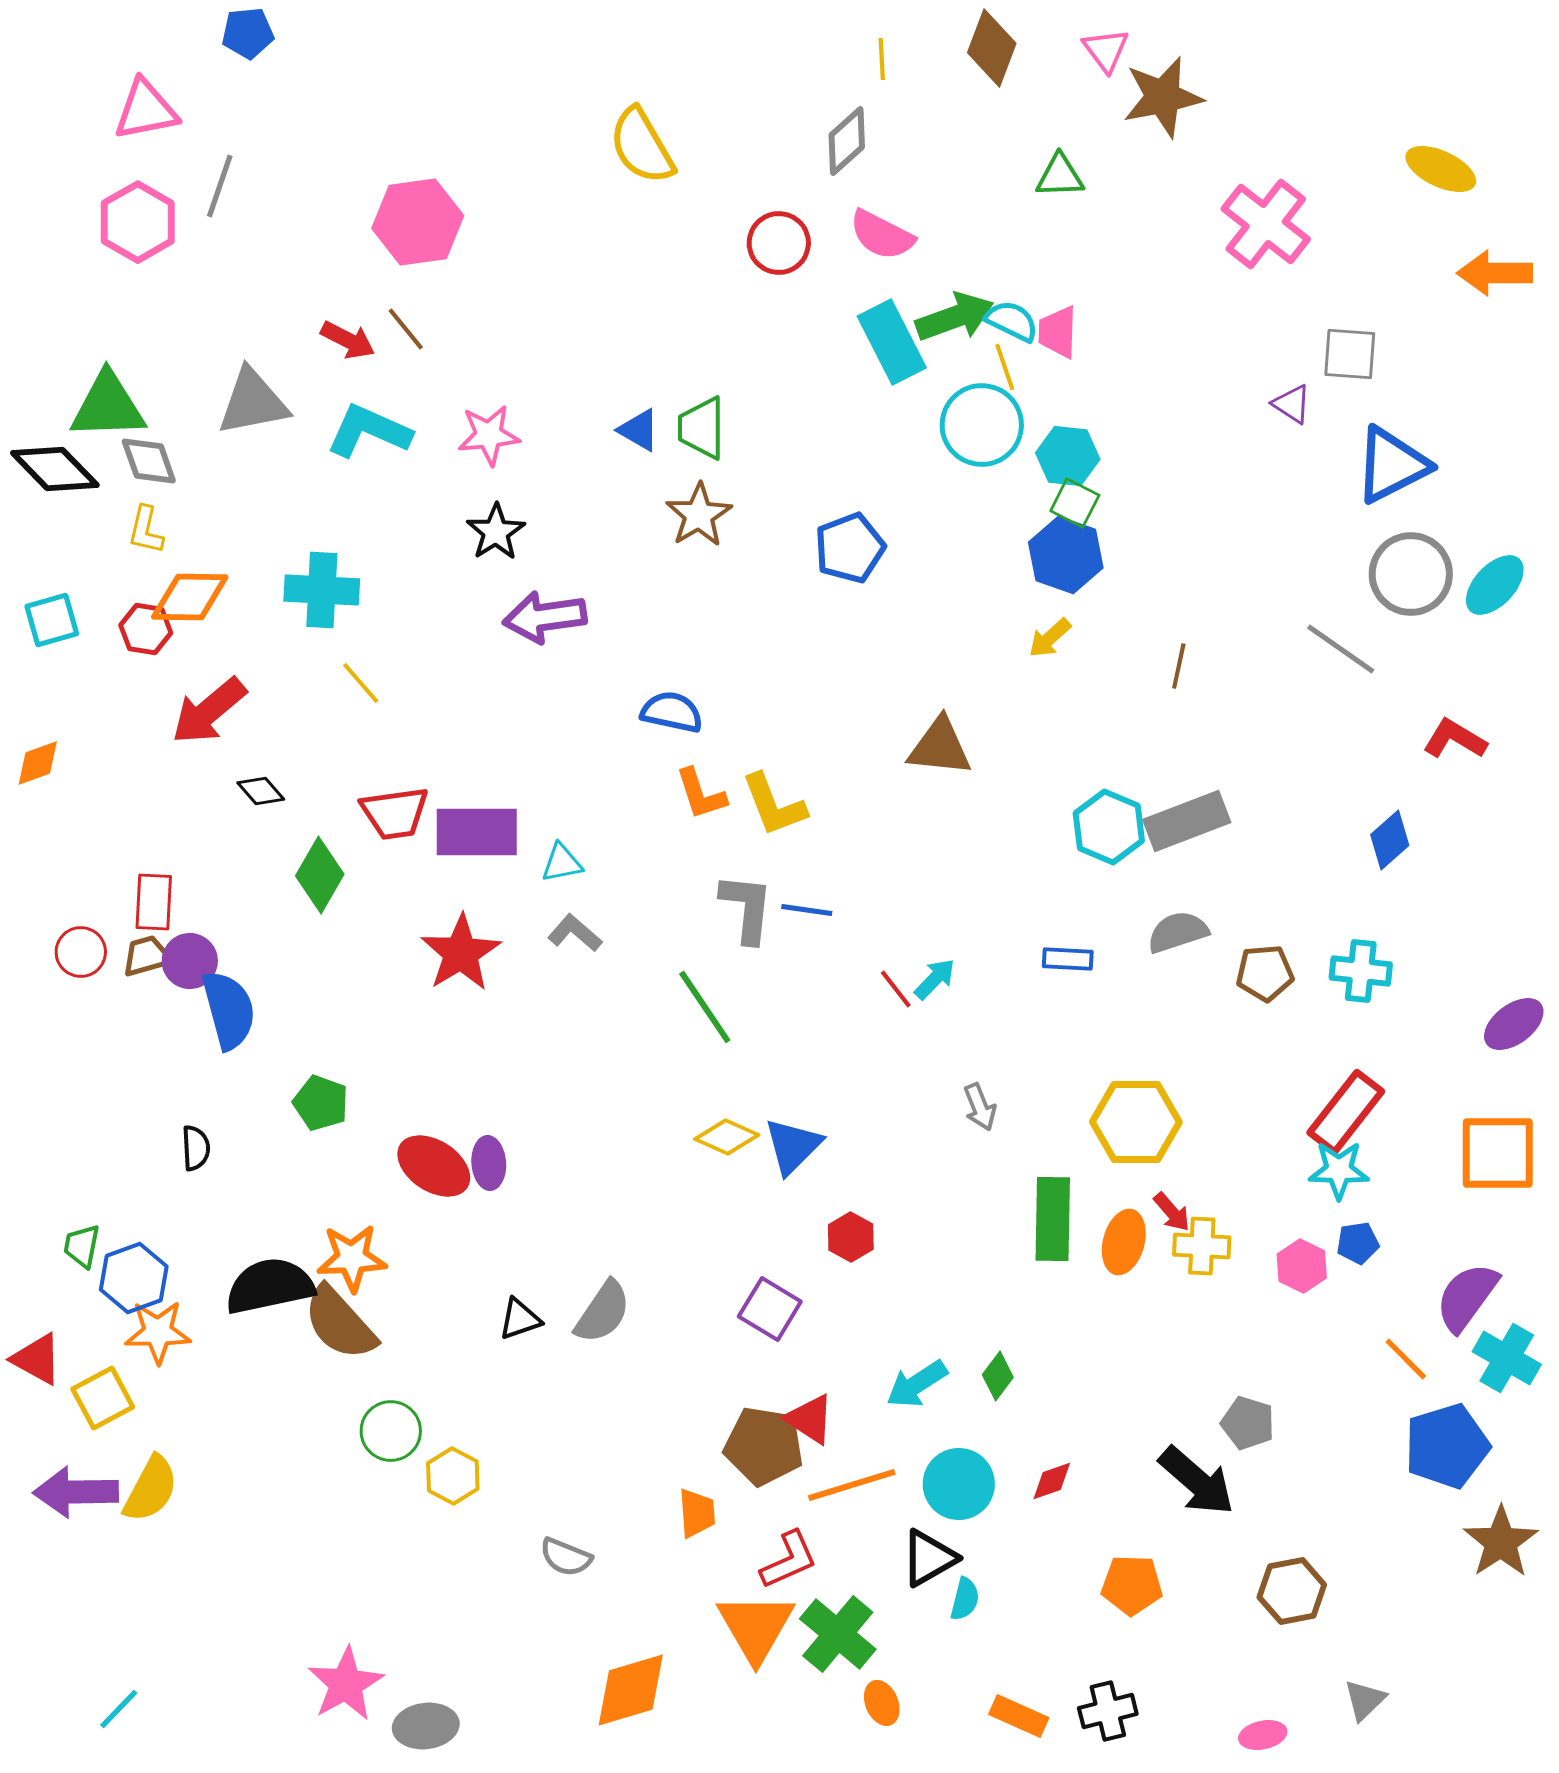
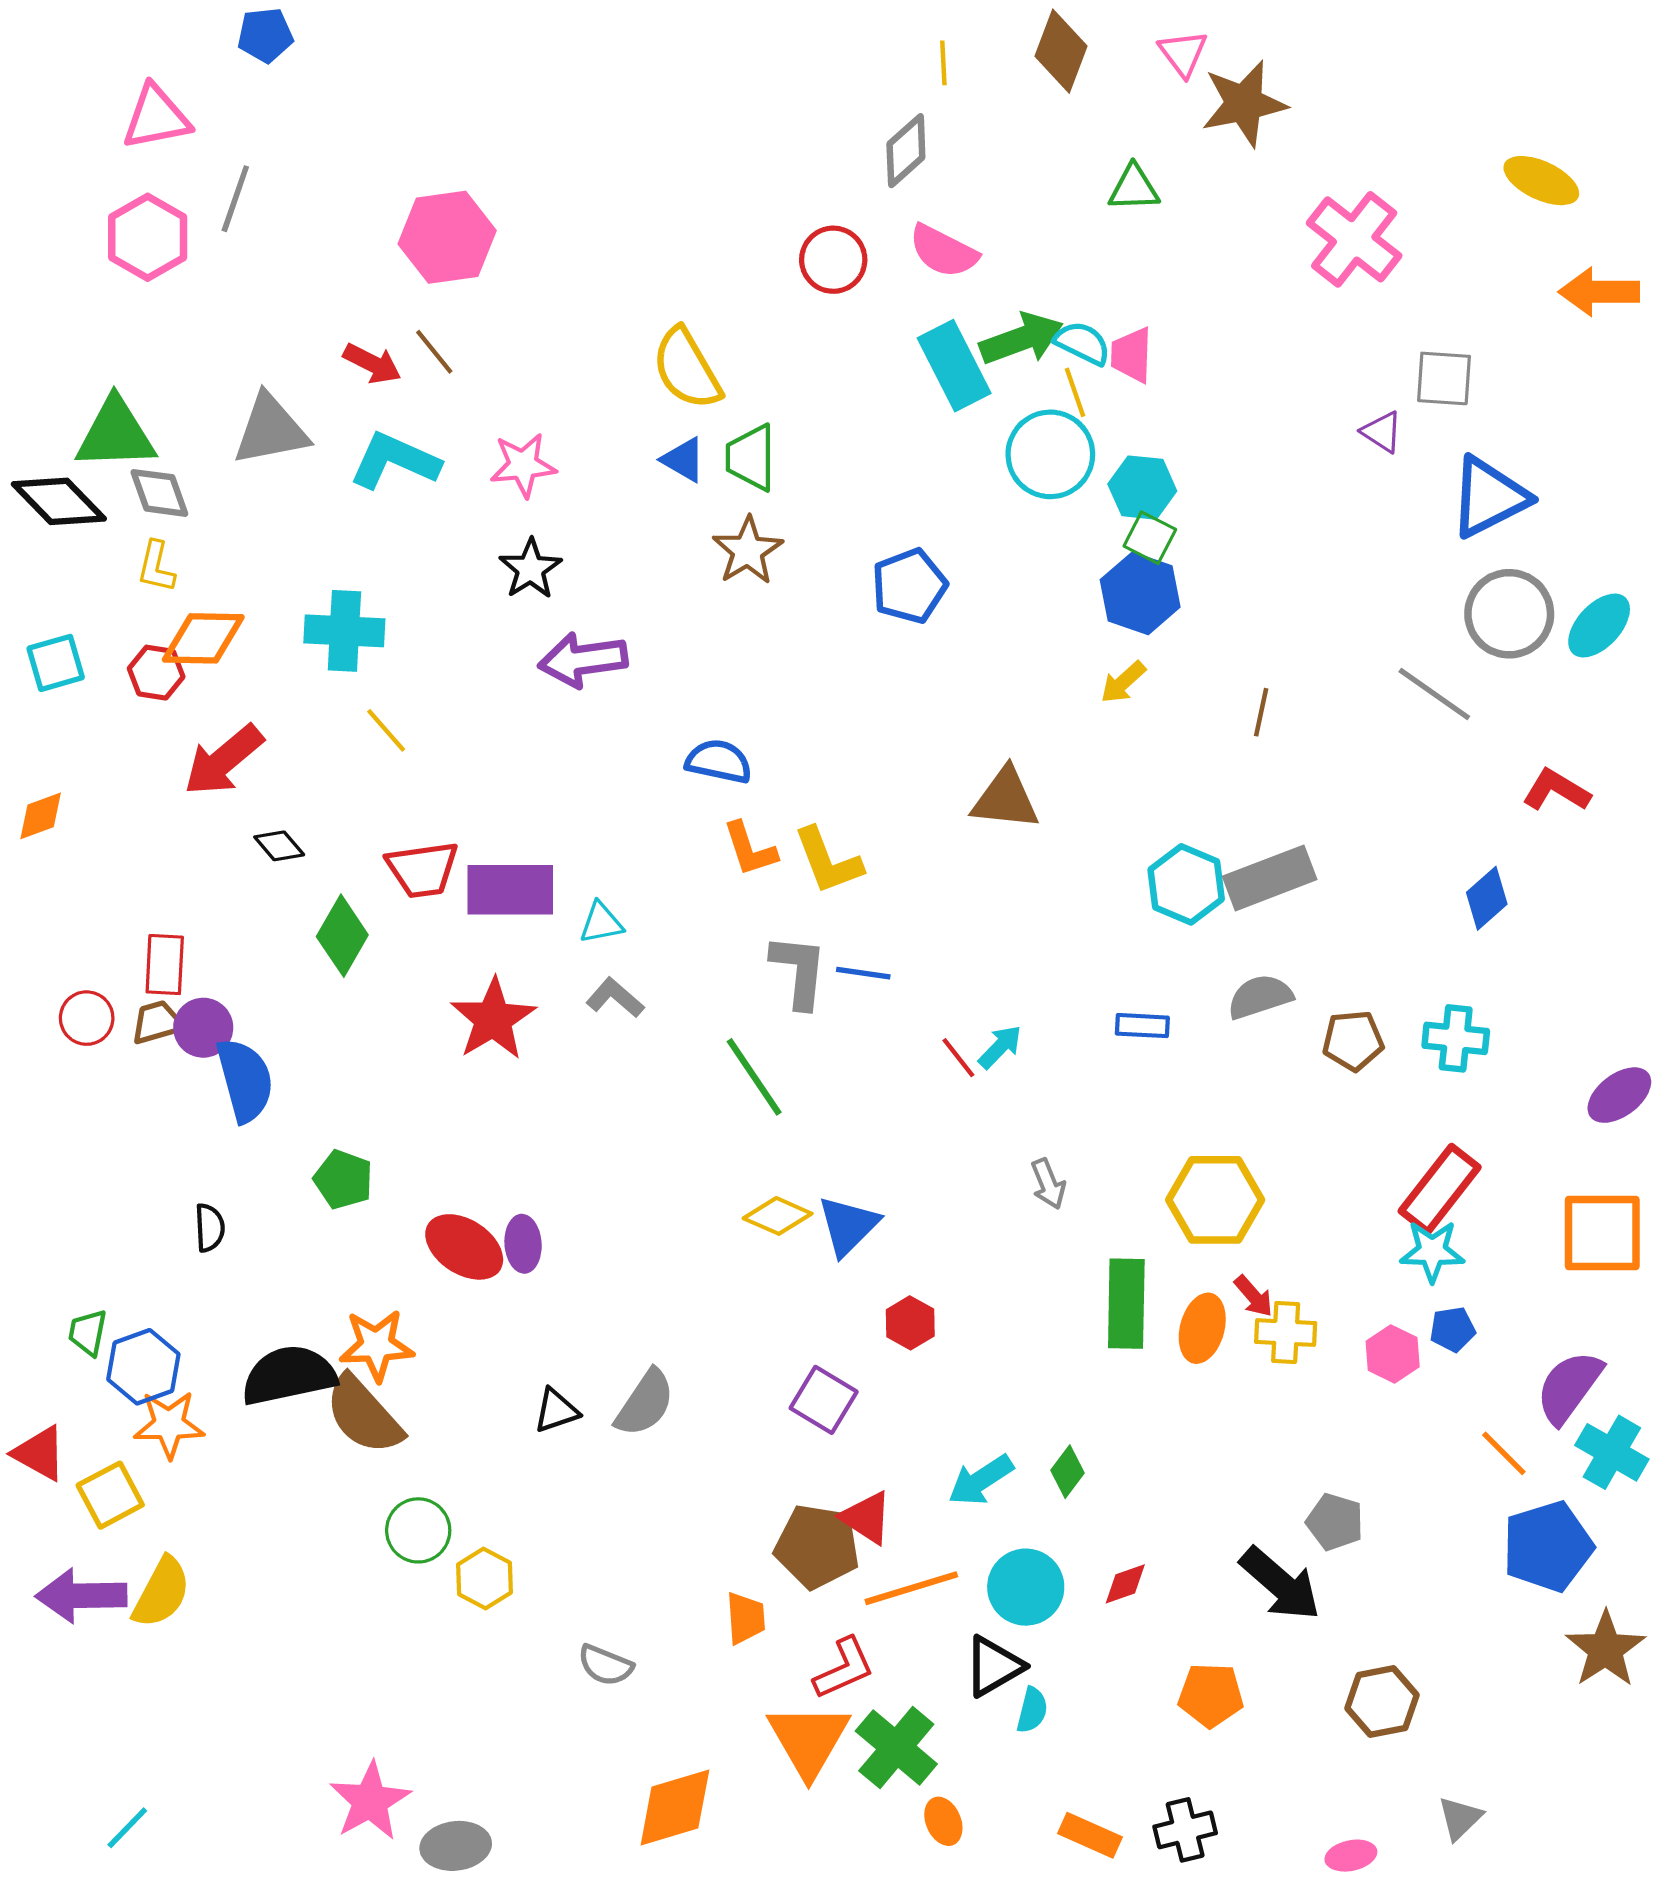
yellow semicircle: (642, 146) -> (687, 369), moved

